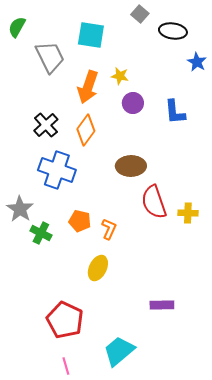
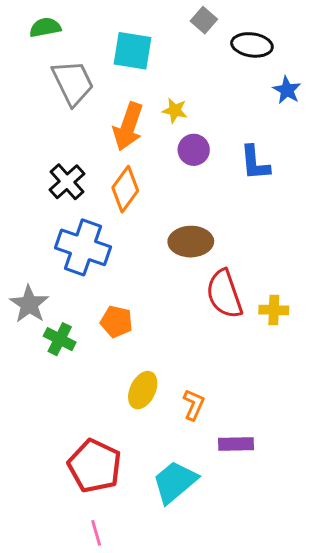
green semicircle: (17, 27) -> (45, 27), moved, turned 50
orange L-shape: (109, 229) -> (194, 405), moved
cyan trapezoid: (119, 351) -> (175, 482), moved

